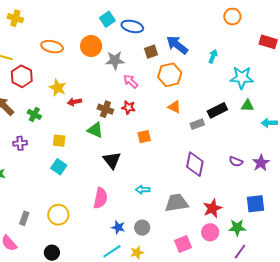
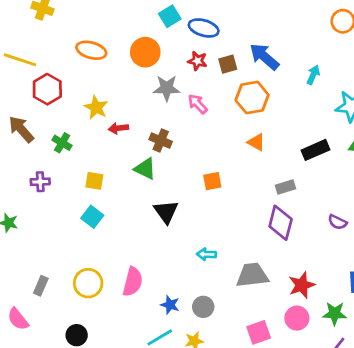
gray star: (115, 60) -> (167, 88), moved
red star: (128, 107) -> (197, 61), moved
gray rectangle: (197, 124) -> (285, 187), moved
pink semicircle: (100, 198) -> (133, 282), moved

